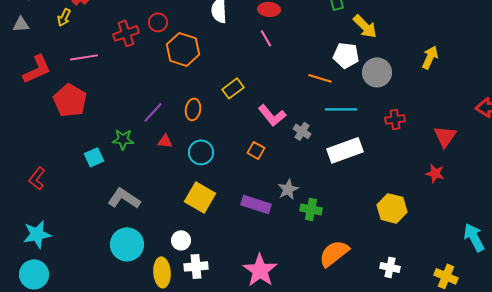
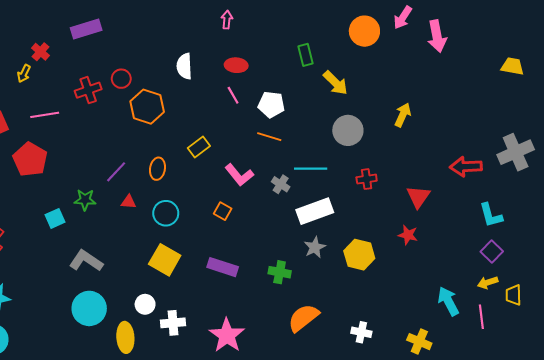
white pentagon: (346, 55) -> (271, 105), moved
orange line: (320, 78) -> (269, 137), moved
gray cross: (302, 131) -> (281, 184), moved
gray star: (288, 189) -> (315, 247), moved
yellow hexagon: (392, 208) -> (359, 255), moved
white cross: (196, 266) -> (173, 323), moved

